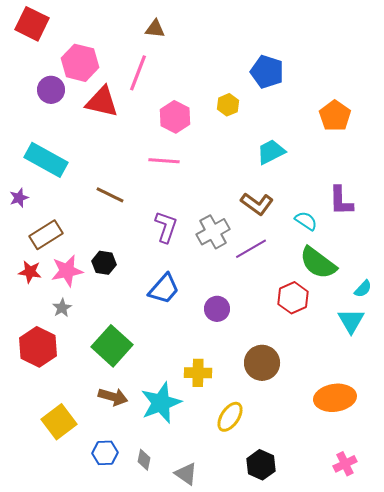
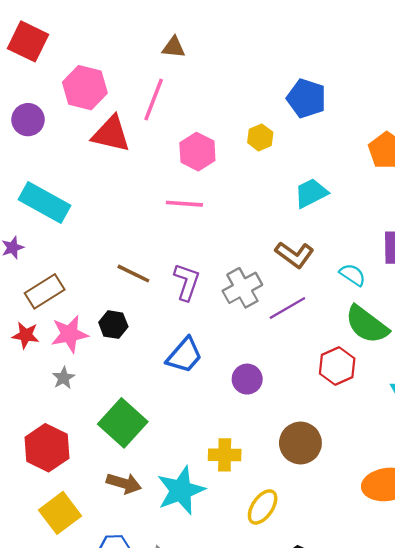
purple circle: (51, 90) -> (28, 120), moved
brown line: (110, 195) -> (133, 274), moved
red hexagon: (38, 347) -> (47, 448), moved

